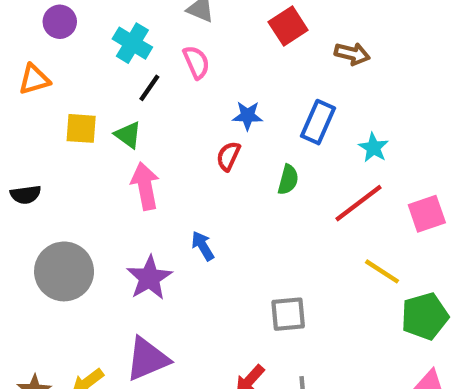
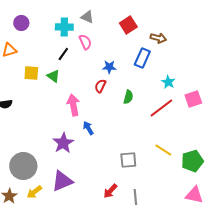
cyan cross: (132, 43) -> (64, 27), moved, turned -30
blue rectangle: (318, 122) -> (142, 58), moved
pink arrow: (145, 186) -> (73, 105), moved
pink square: (427, 214) -> (193, 99), moved
gray circle: (64, 271) -> (23, 166), moved
yellow line: (382, 271) -> (163, 150), moved

